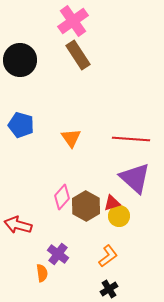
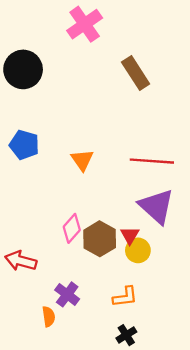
brown rectangle: (78, 55) -> (136, 73), moved
red triangle: (112, 203) -> (130, 235), turned -42
orange L-shape: (108, 256) -> (125, 297), turned 30

